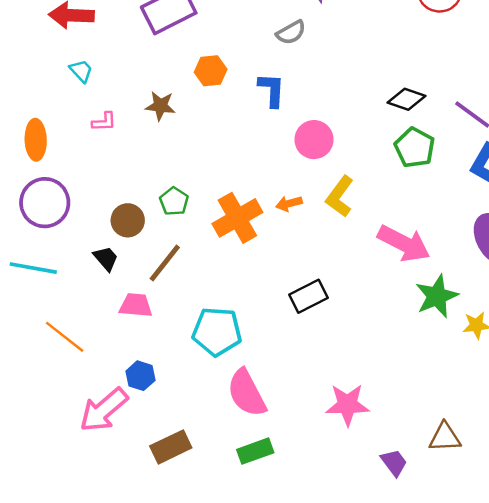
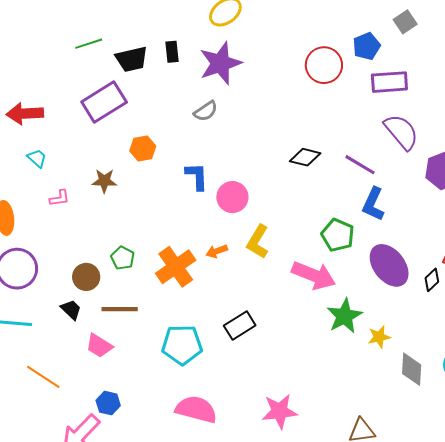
blue L-shape: (272, 90) -> (197, 176), moved
green pentagon: (415, 148) -> (338, 235), moved
brown line: (165, 263) -> (120, 309), turned 57
pink trapezoid: (136, 305) -> (99, 346), turned -148
cyan pentagon: (217, 332) -> (182, 345), moved
pink semicircle: (247, 393) -> (196, 409), turned 138

